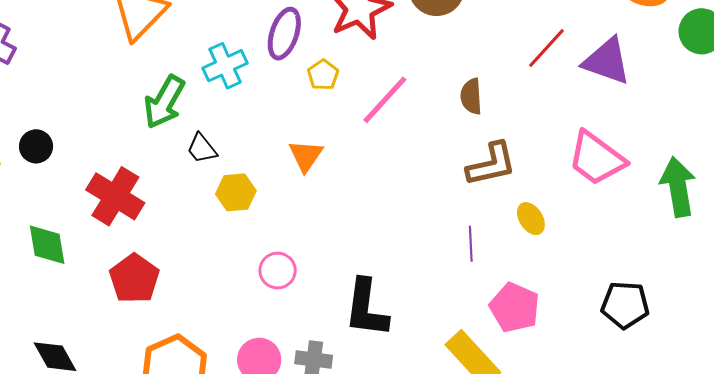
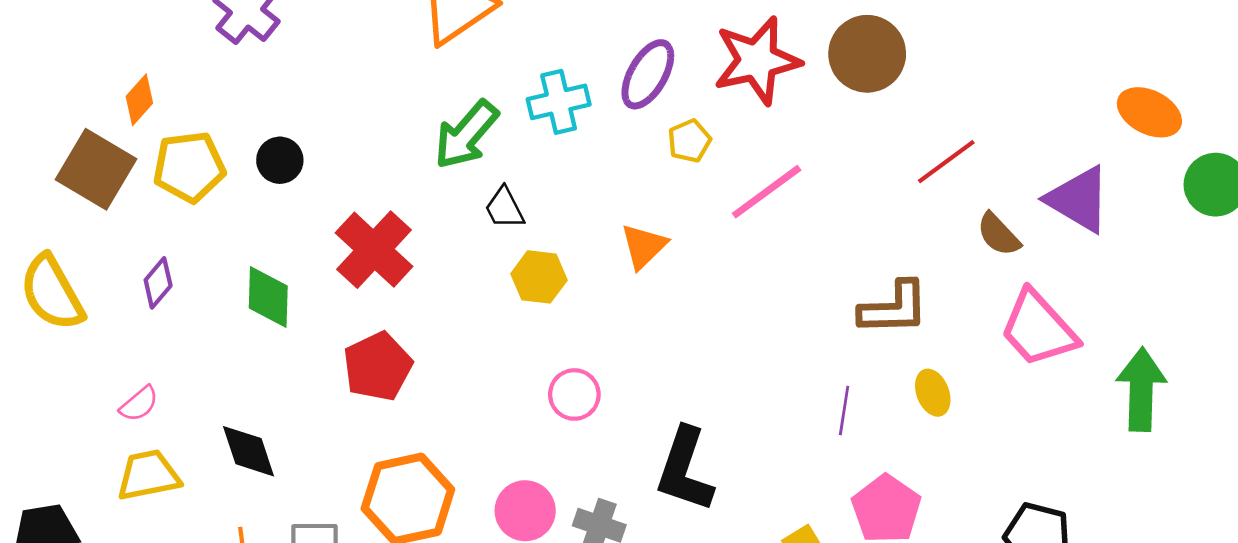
red line: (546, 48) -> (946, 162), moved
brown semicircle: (471, 96) -> (999, 234), moved, turned -51

